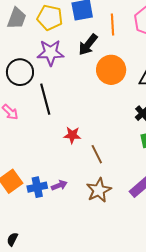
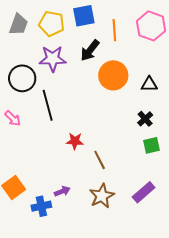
blue cross: (37, 187) -> (41, 206), moved

